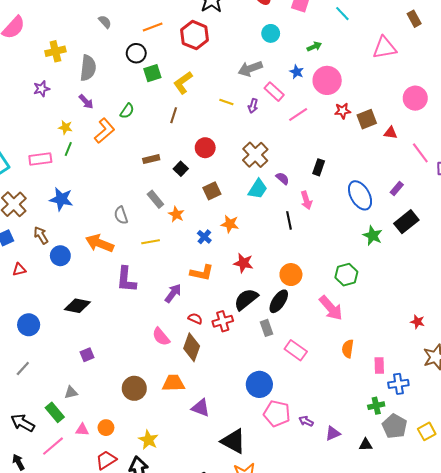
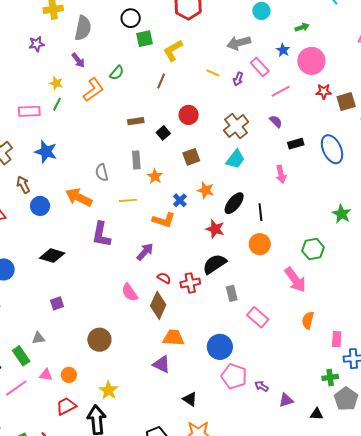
black rectangle: (319, 167) -> (296, 144), turned 49
purple semicircle: (282, 178) -> (276, 121), moved
blue ellipse: (360, 195) -> (332, 149), moved
gray rectangle: (155, 199) -> (136, 160), turned 30
black line: (289, 220) -> (260, 212), moved
orange L-shape: (202, 273) -> (164, 220), moved
black ellipse: (279, 301) -> (234, 203), moved
orange trapezoid: (173, 383) -> (173, 338), moved
black triangle: (233, 441) -> (190, 399), size x0.6

